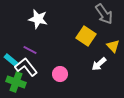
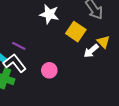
white star: (38, 19) -> (49, 14), moved
white arrow: (99, 64) -> (91, 51), moved

